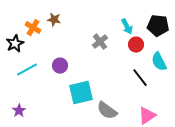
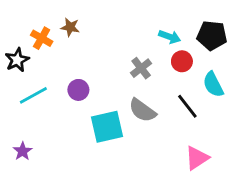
cyan arrow: (127, 27) -> (170, 37), turned -42
gray cross: (100, 42) -> (141, 68), moved
gray semicircle: (107, 111) -> (142, 110), moved

